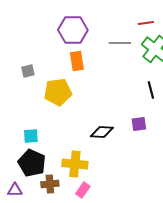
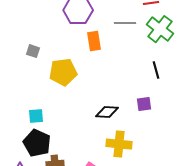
orange rectangle: (77, 61) -> (94, 41), moved
gray square: (28, 71) -> (33, 51), turned 32
yellow cross: (75, 164) -> (119, 144), moved

